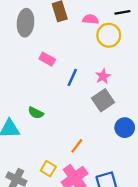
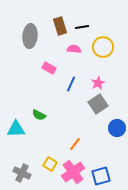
black line: (122, 12) -> (82, 27), moved
pink semicircle: (90, 19) -> (74, 49), moved

